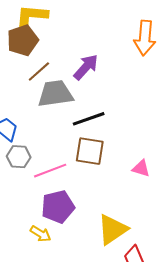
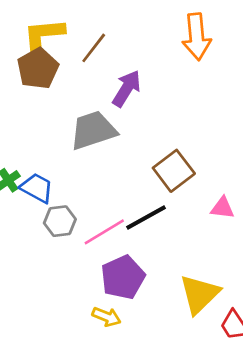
brown line: (39, 71) -> (94, 48), moved
black line: (89, 119) -> (146, 218), moved
brown square: (90, 151) -> (174, 171), moved, turned -36

